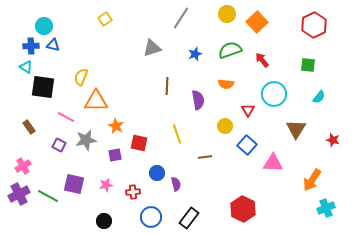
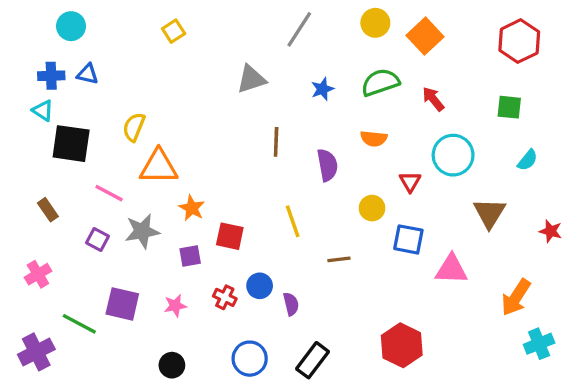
cyan circle: (44, 26) -> (71, 26), moved
blue square: (247, 145) -> (408, 239), turned -30
red cross: (133, 192) -> (225, 297), moved, turned 32
purple cross: (19, 194) -> (36, 352), moved

